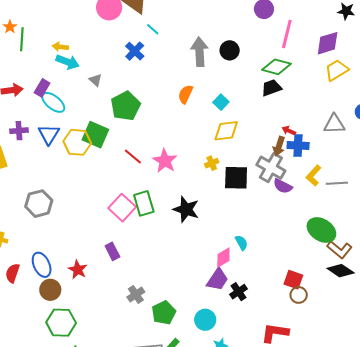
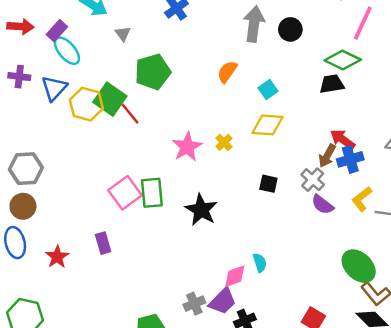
red arrow: (289, 131) -> (343, 139), size x1.5
blue cross: (298, 145) -> (350, 159), turned -30
red line: (133, 156) -> (130, 114), moved
yellow cross: (212, 163) -> (224, 142), moved, turned -32
gray cross: (271, 168) -> (313, 180), size x0.7
black square: (236, 178) -> (268, 184), size x0.6
brown circle: (50, 290) -> (23, 206), moved
gray cross: (136, 294) -> (194, 304), moved

